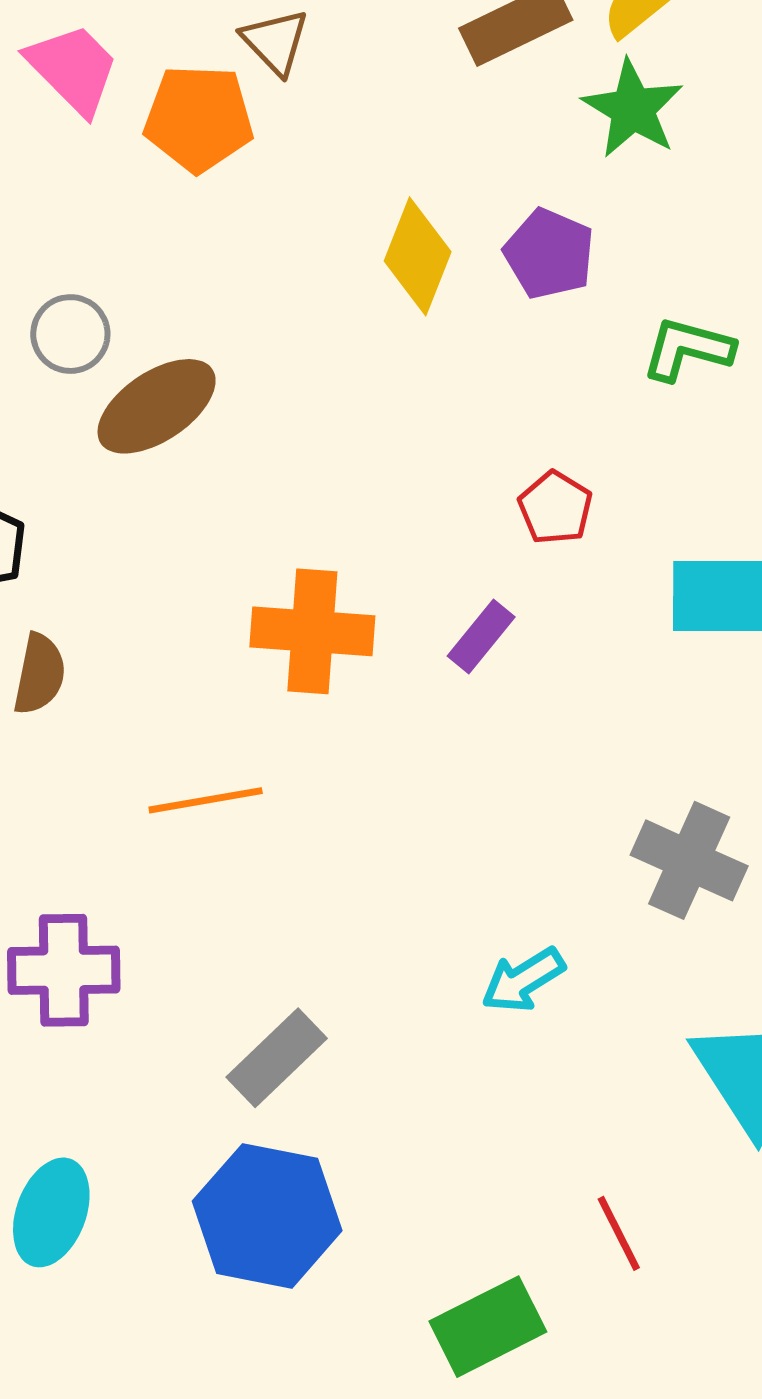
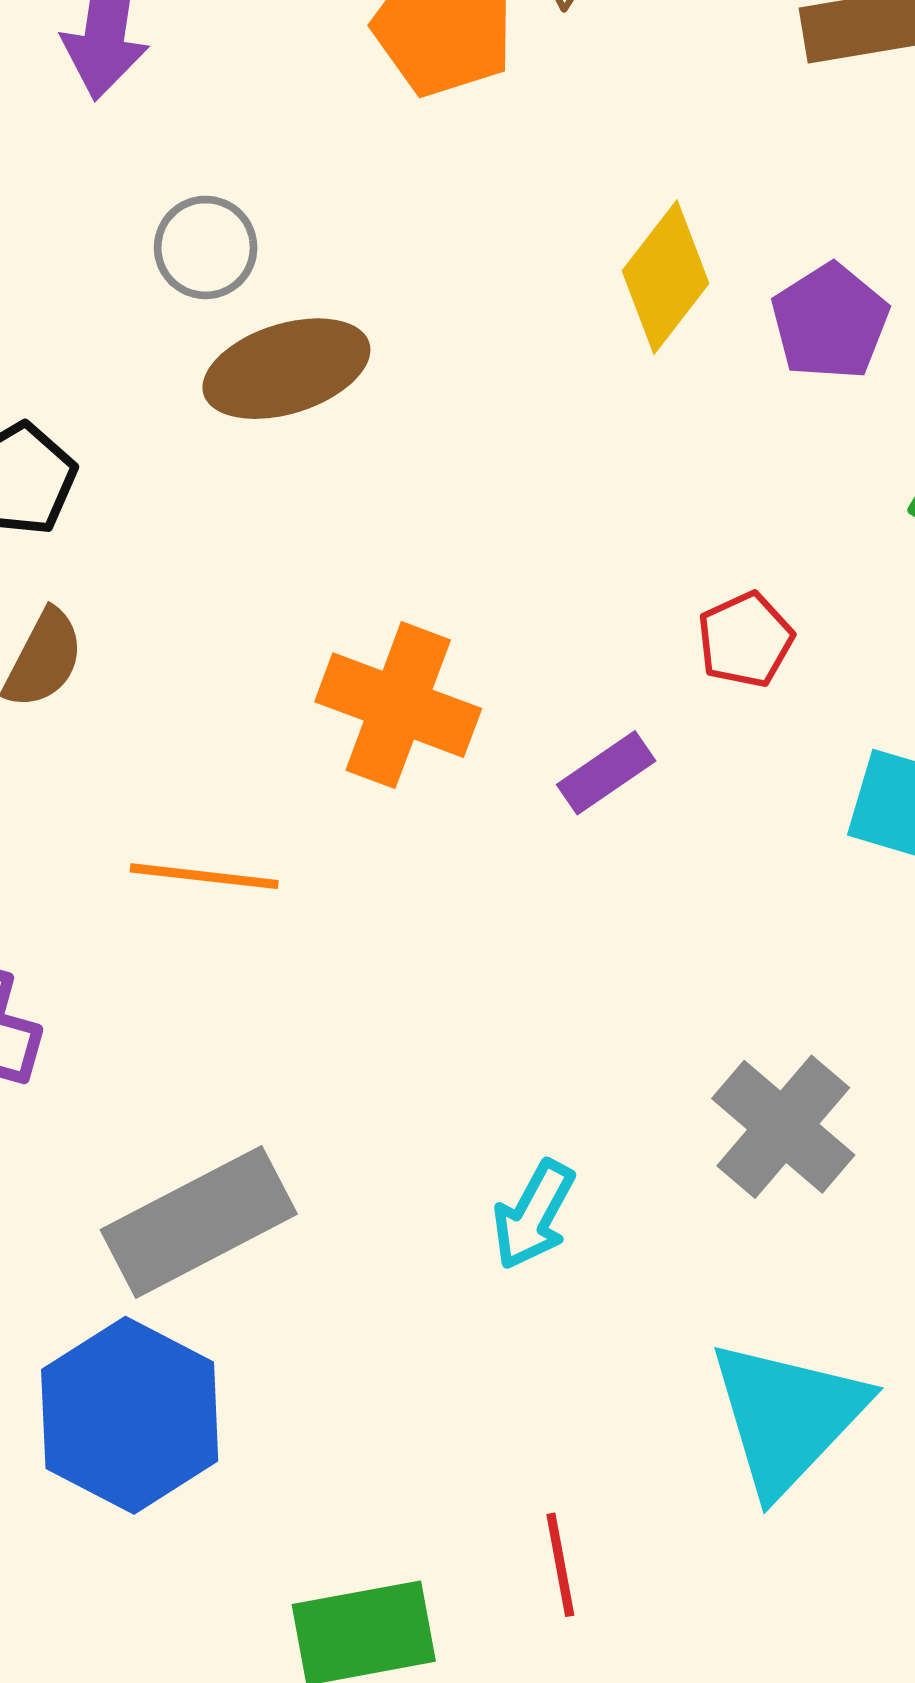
cyan arrow: (523, 980) -> (533, 1215), turned -46
gray rectangle: (277, 1058) -> (199, 1222), size x1.4

